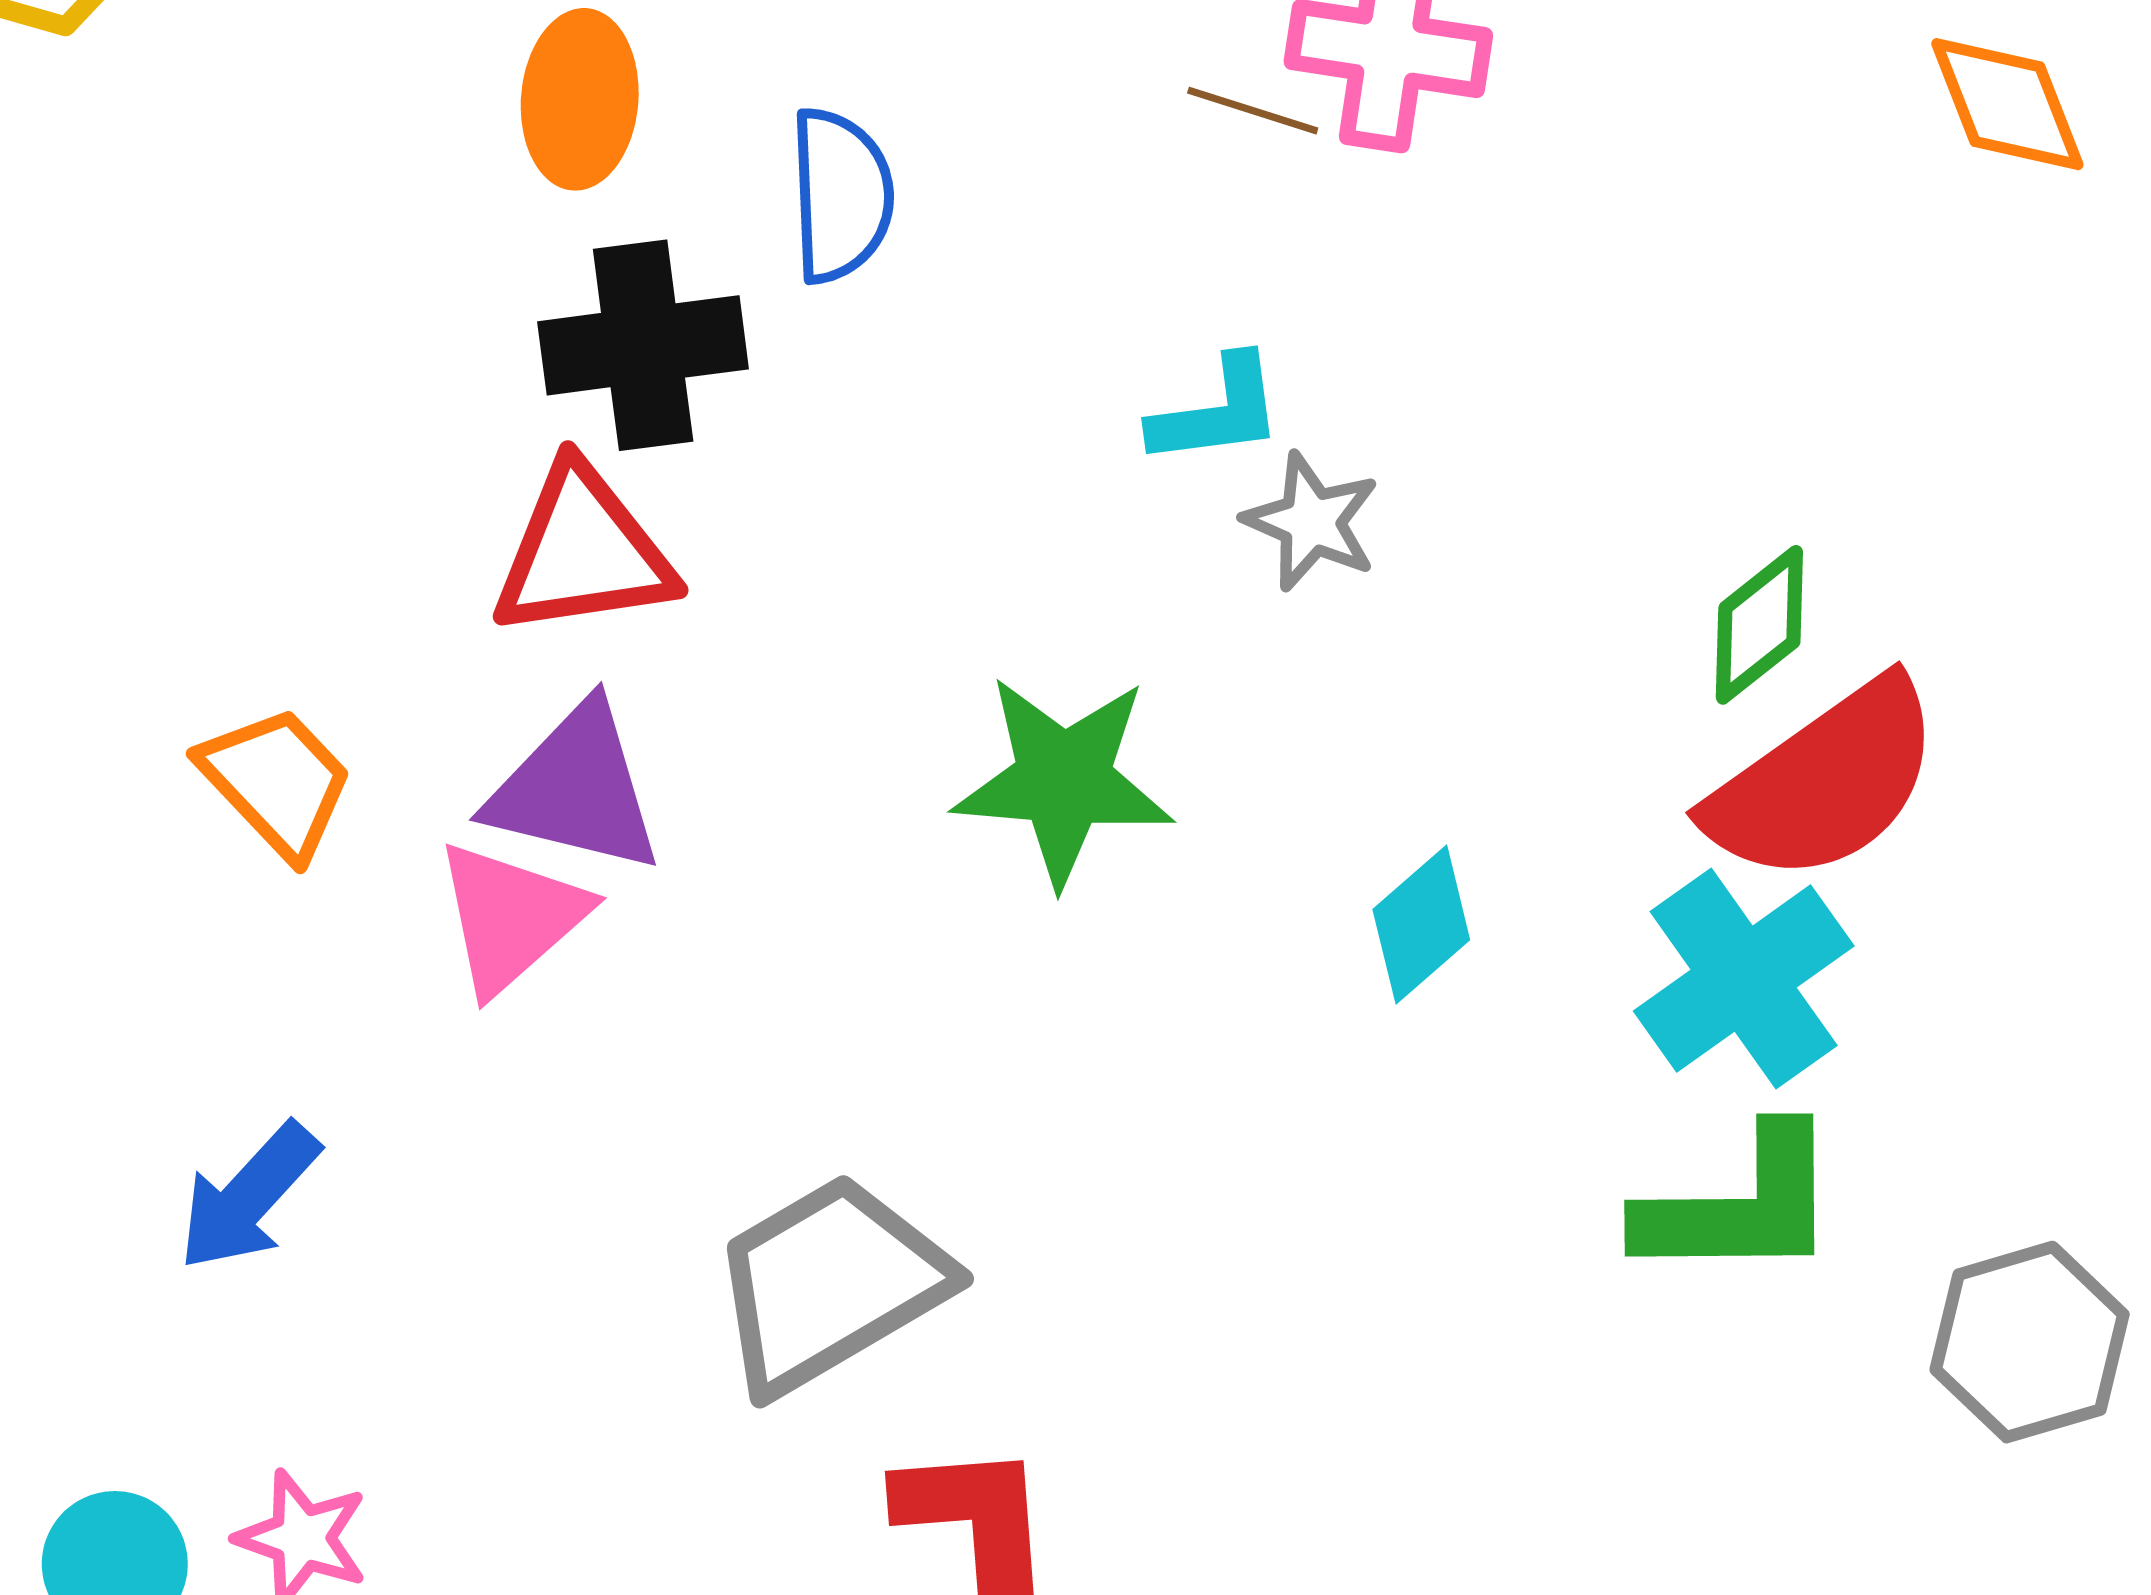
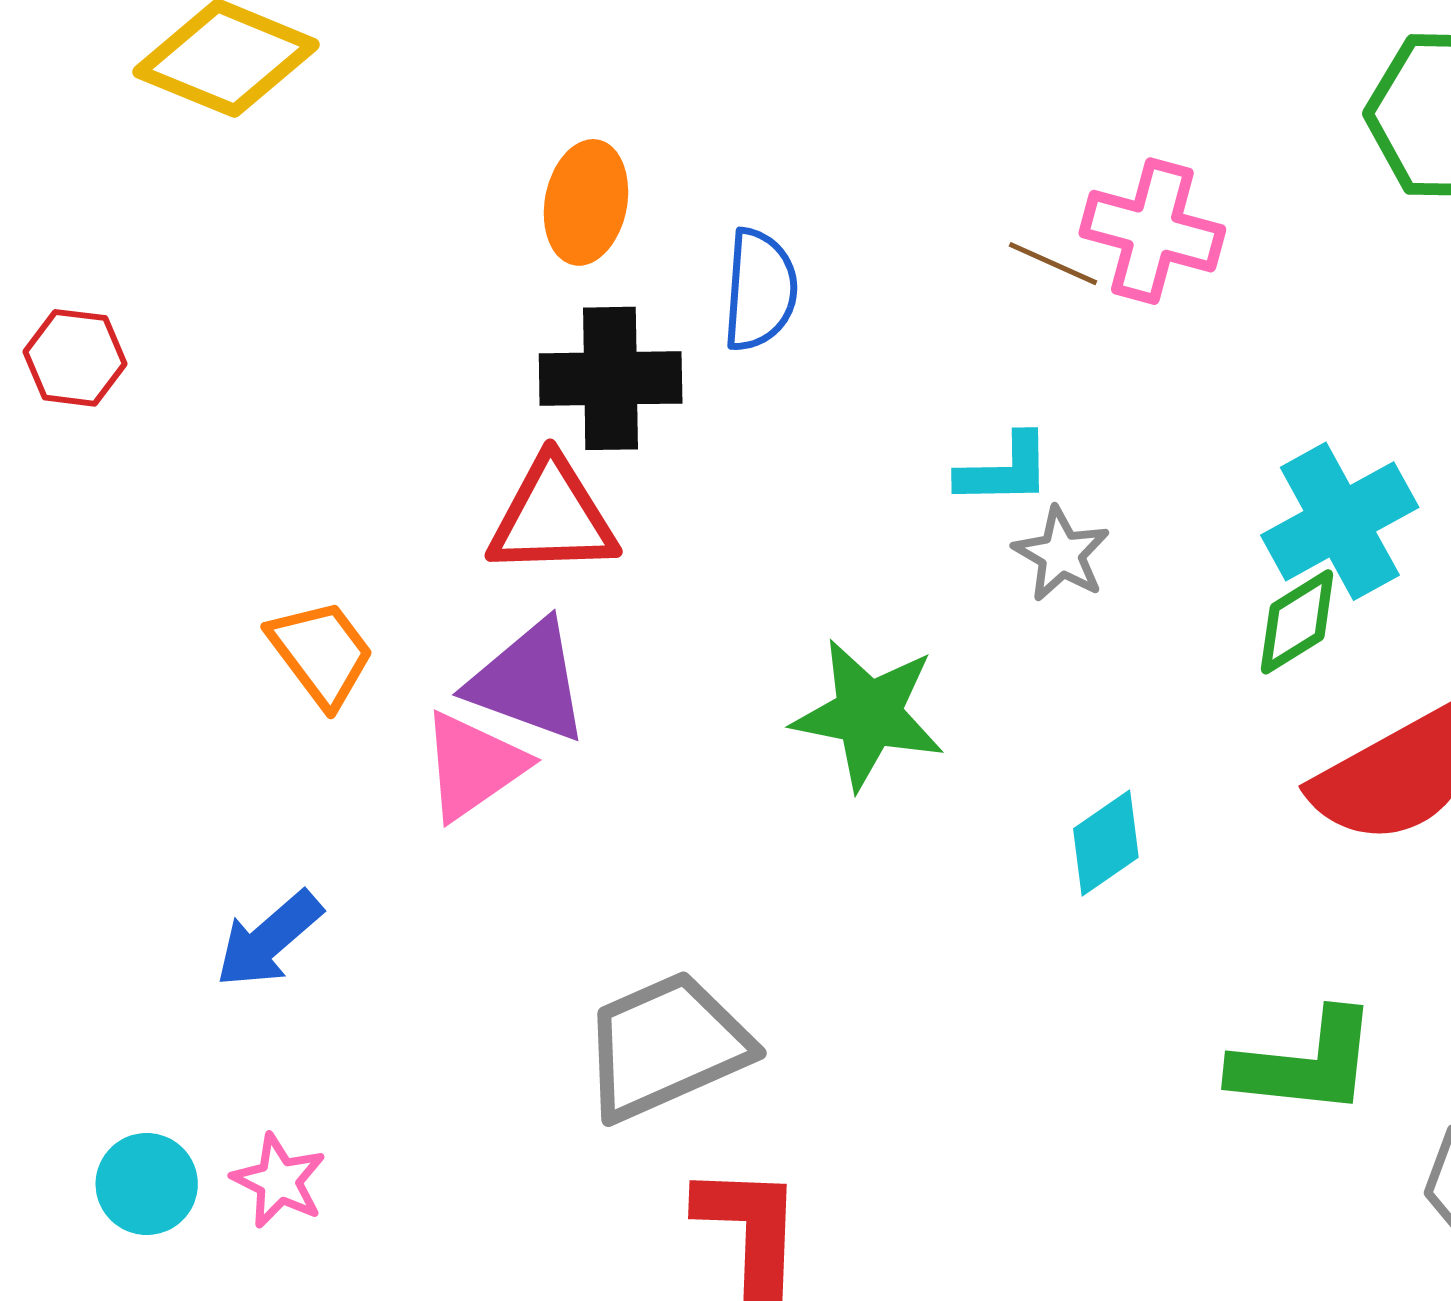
green diamond: (1759, 625) -> (1297, 622), moved
cyan cross: (1744, 979) -> (1340, 521), moved

